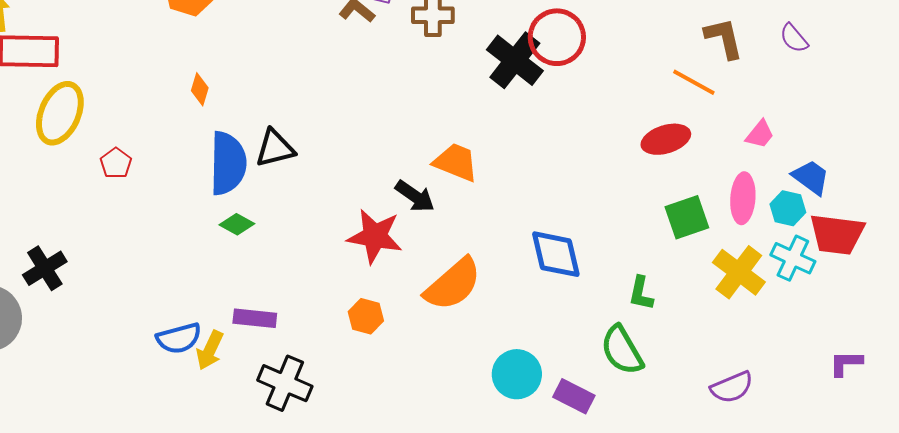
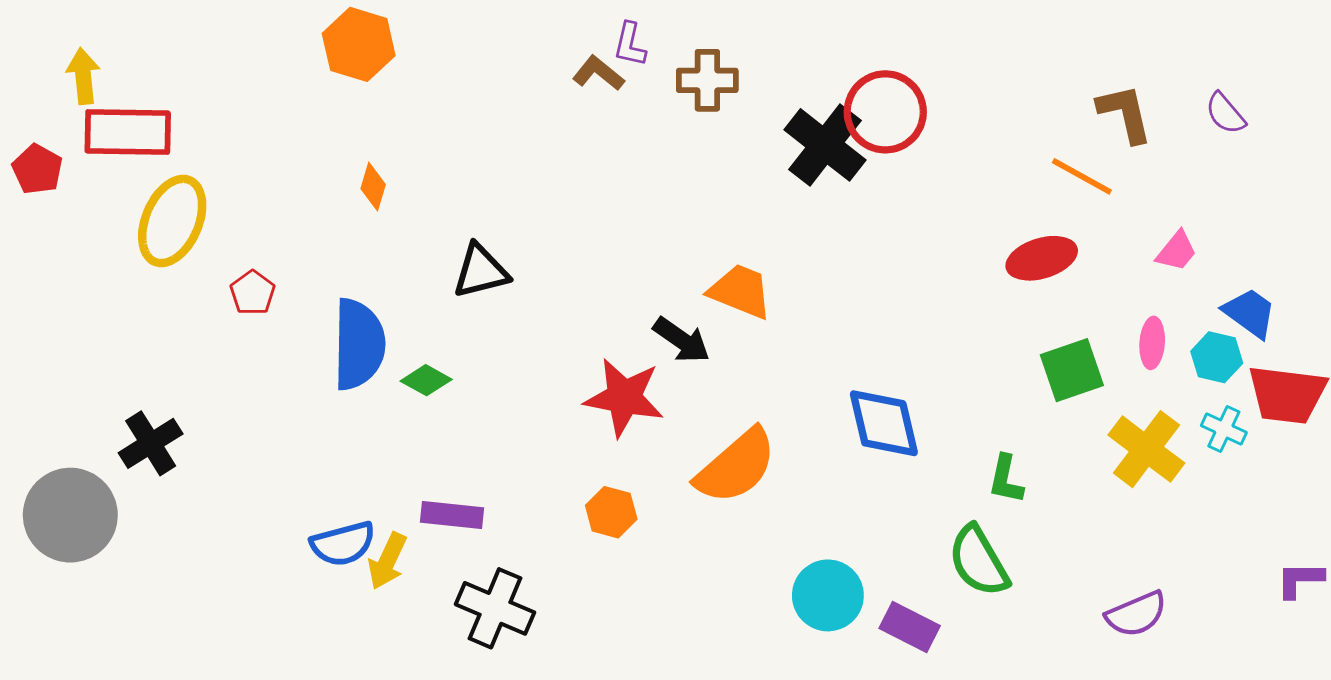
blue semicircle: (228, 163) -> (359, 344), moved
pink ellipse: (743, 198) -> (1152, 343), size x0.7
cyan cross: (793, 258) -> (1224, 429), size x0.7

